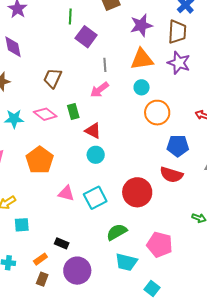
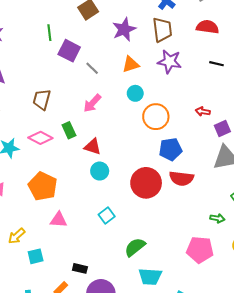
orange triangle: (142, 59) -> (131, 64), size x0.7
gray line: (105, 65) -> (92, 68), moved, turned -32
blue pentagon: (178, 146) -> (170, 149), moved
red circle: (137, 192) -> (146, 183), moved
pink triangle: (66, 193) -> (59, 220), moved
cyan square: (95, 198) -> (107, 216), size x0.7
pink pentagon: (160, 245) -> (200, 250), moved

